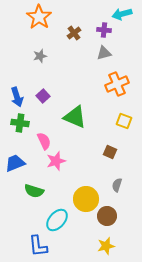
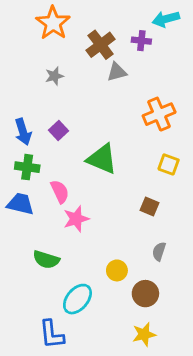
brown cross: (74, 33) -> (101, 45), size x1.5
gray triangle: (104, 53) -> (117, 72), moved
blue trapezoid: (15, 163) -> (20, 204), moved, turned 35
yellow circle: (86, 199) -> (117, 270), size x0.6

